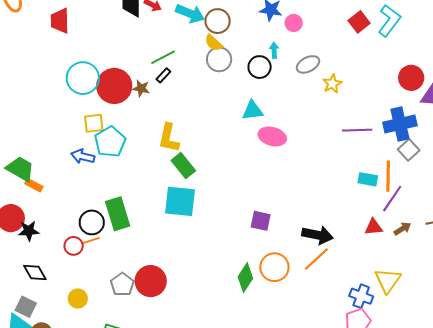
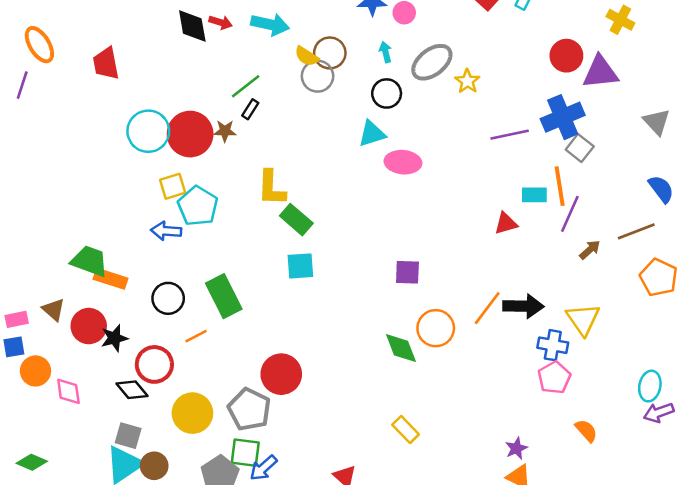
brown circle: (218, 21) -> (330, 53), moved
gray ellipse: (308, 64) -> (432, 62), size x1.4
black circle: (260, 67) -> (387, 93), moved
orange rectangle: (34, 185) -> (111, 279), size x1.4
cyan square: (180, 201) -> (300, 266), size x0.7
black circle: (92, 222) -> (168, 298), moved
red triangle: (373, 227) -> (506, 223), moved
black arrow: (318, 235) -> (523, 306), moved
red circle: (74, 246) -> (154, 364), moved, size x1.5
green diamond: (245, 278) -> (401, 348), turned -44
gray pentagon: (122, 284) -> (249, 409), moved, size x1.4
yellow circle: (78, 299) -> (192, 413), size x1.6

